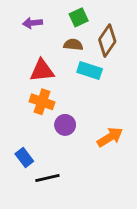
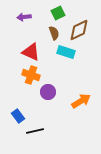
brown diamond: (107, 41) -> (79, 30), turned 30
brown semicircle: (73, 45) -> (54, 33), turned 64
red triangle: (42, 70) -> (31, 52), turned 30

